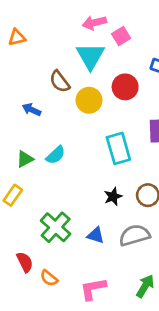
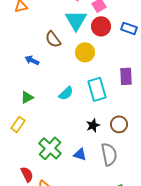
red circle: (125, 87) -> (101, 26), moved
yellow circle: (89, 100) -> (85, 52), moved
cyan semicircle: (56, 155) -> (66, 93), moved
gray semicircle: (134, 235) -> (109, 154), turned 95

